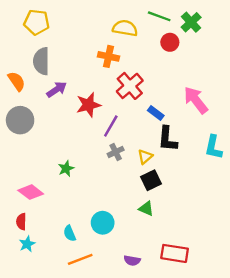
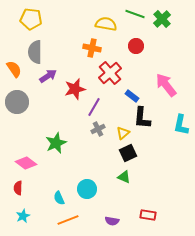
red circle: (170, 42) -> (136, 46), moved
green star: (66, 168) -> (56, 143), size x1.5
cyan star: (27, 244) -> (23, 216), moved
red rectangle: (175, 253) -> (148, 215), size x0.7

